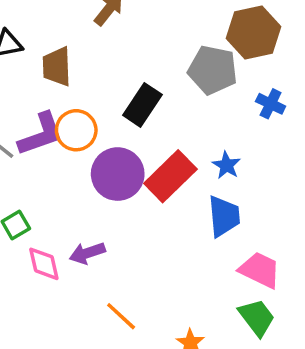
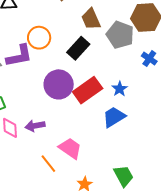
brown trapezoid: (57, 67) -> (91, 19), moved, turned -30
orange circle: (76, 130) -> (39, 38), moved
blue trapezoid: (224, 216) -> (114, 117), turned -125
pink trapezoid: (260, 270) -> (70, 148), moved

